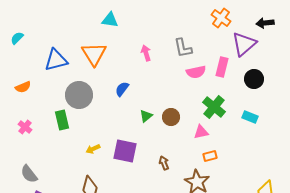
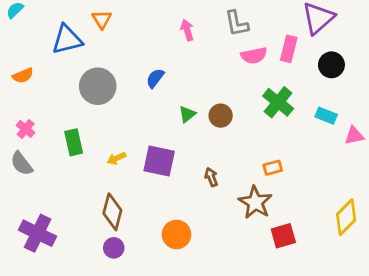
orange triangle: (94, 54) -> (102, 19), moved, size x0.6
green rectangle: (62, 120) -> (74, 142), moved
pink triangle: (201, 132) -> (354, 136), moved
gray semicircle: (29, 174) -> (22, 164), moved

